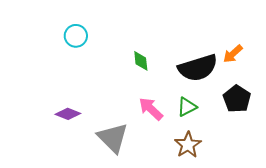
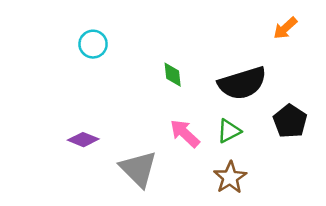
orange arrow: (233, 54) -> (285, 28), moved

